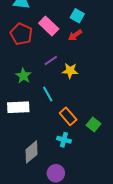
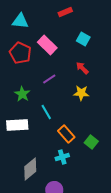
cyan square: (77, 16) -> (83, 39), moved
red arrow: (75, 35) -> (82, 68), moved, turned 80
yellow star: (70, 71) -> (81, 93), moved
cyan cross: (64, 140) -> (62, 157), turned -32

